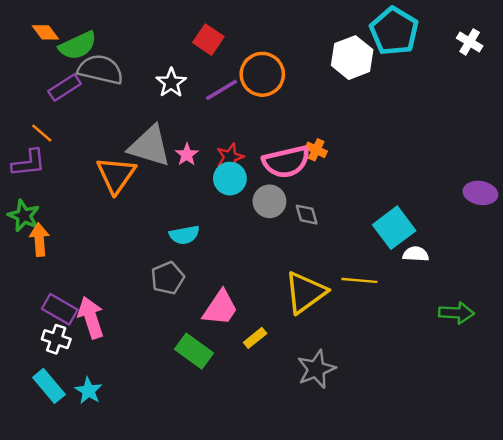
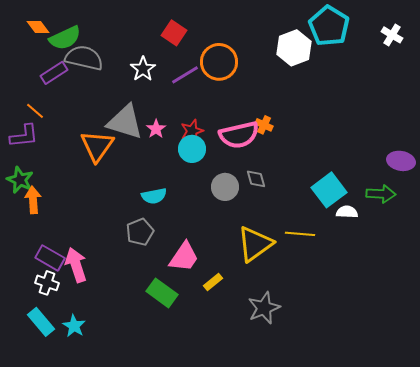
gray circle: (269, 201) -> (225, 187), moved
green arrow: (456, 313) -> (381, 194), moved

